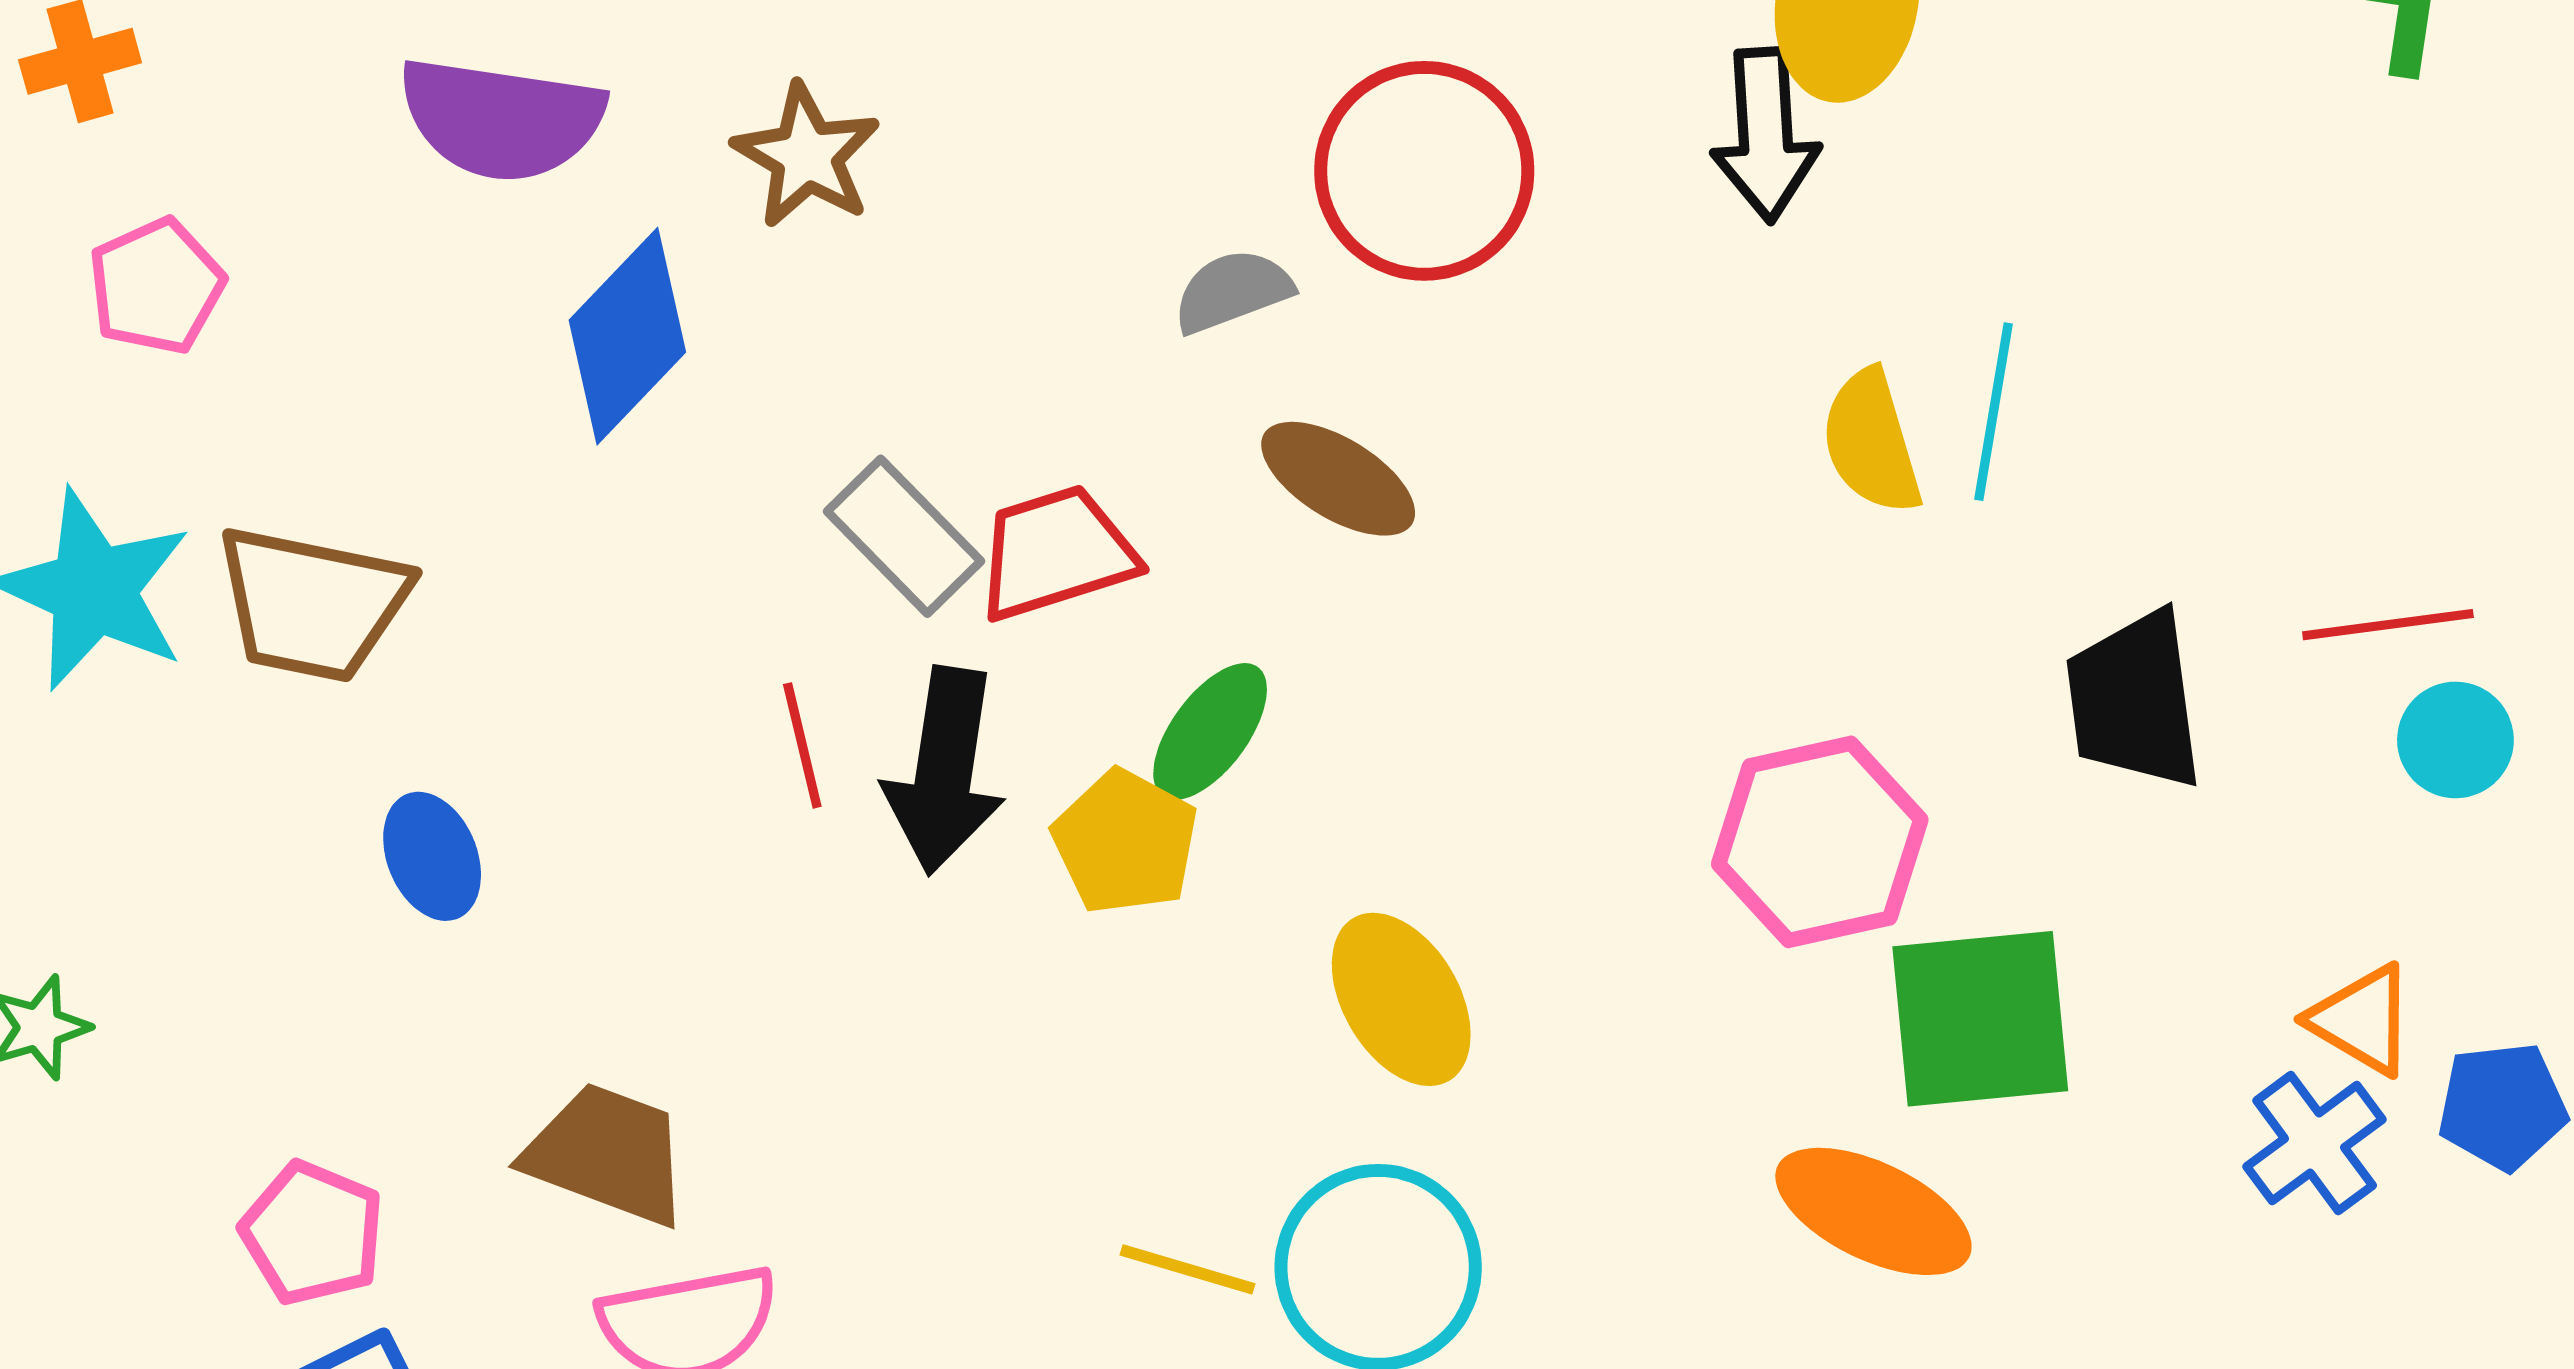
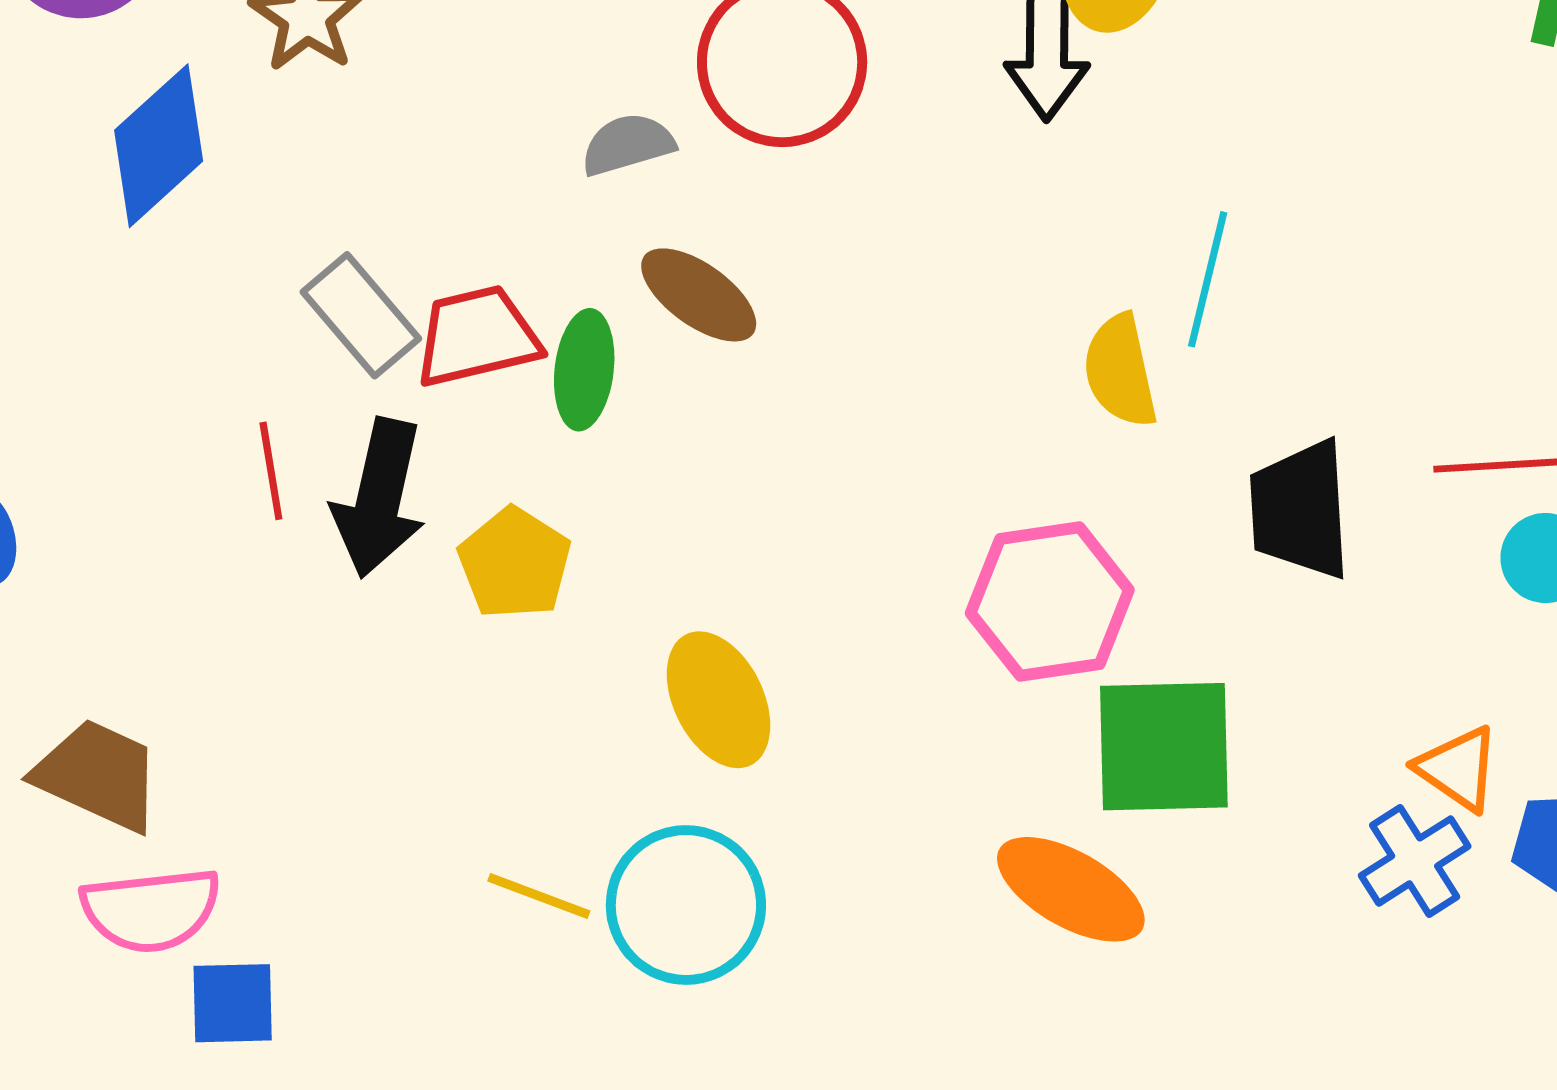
yellow semicircle: (1871, 442) -> (1120, 371), moved
green ellipse: (1210, 732) -> (584, 370), moved, turned -34

